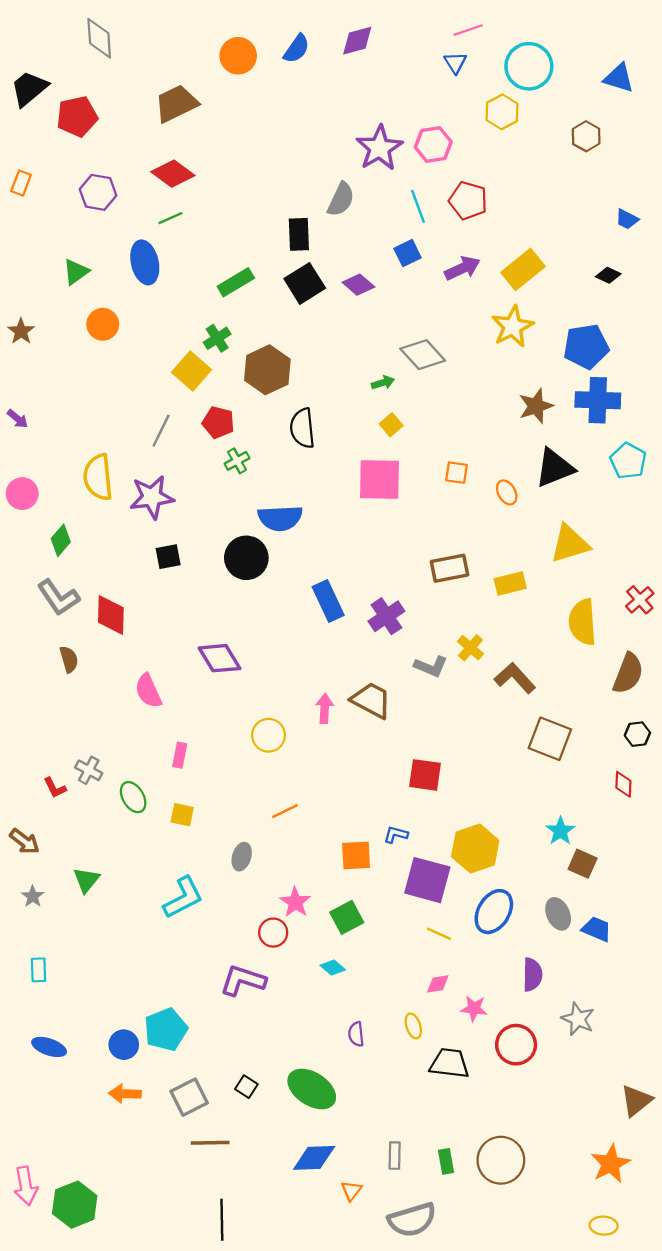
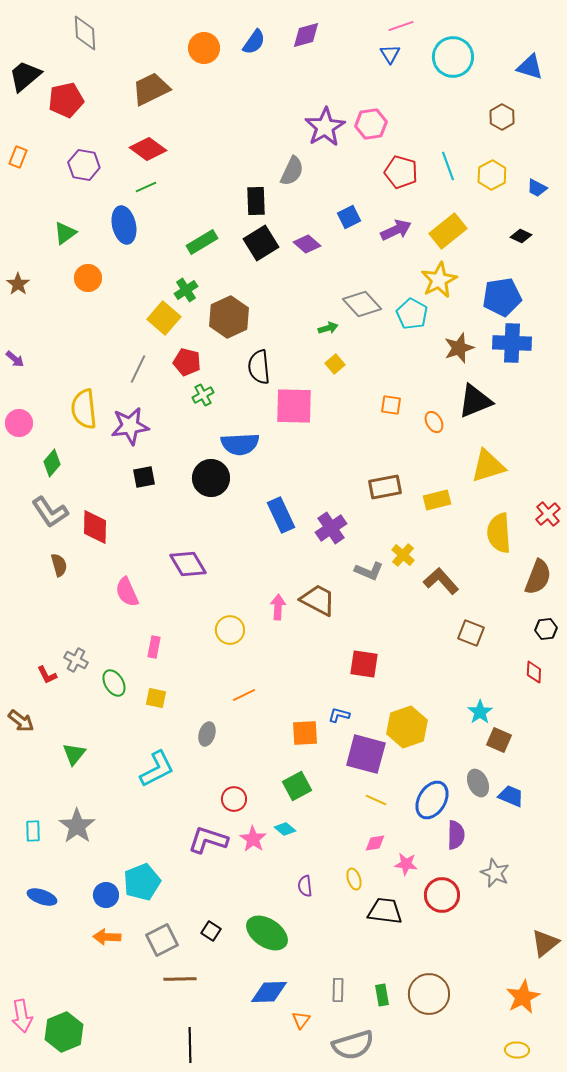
yellow hexagon: (502, 112) -> (492, 175), moved
cyan line: (418, 206) -> (448, 166), moved
cyan pentagon: (628, 461) -> (412, 314), moved
pink square: (379, 480) -> (294, 406), moved
brown square: (550, 739) -> (471, 633), size x0.7
gray star: (33, 896) -> (77, 826), moved, size x1.8
pink star: (295, 902) -> (253, 839), moved
blue ellipse: (494, 912) -> (432, 800), moved

